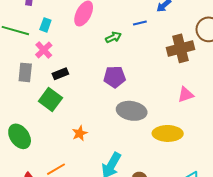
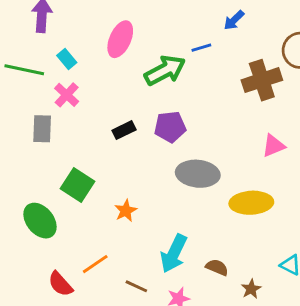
cyan rectangle: (45, 25) -> (67, 59), turned -56
green arrow: (113, 37) -> (165, 70), size x1.8
black rectangle: (60, 74) -> (124, 130), moved
green square: (50, 100) -> (78, 185), moved

